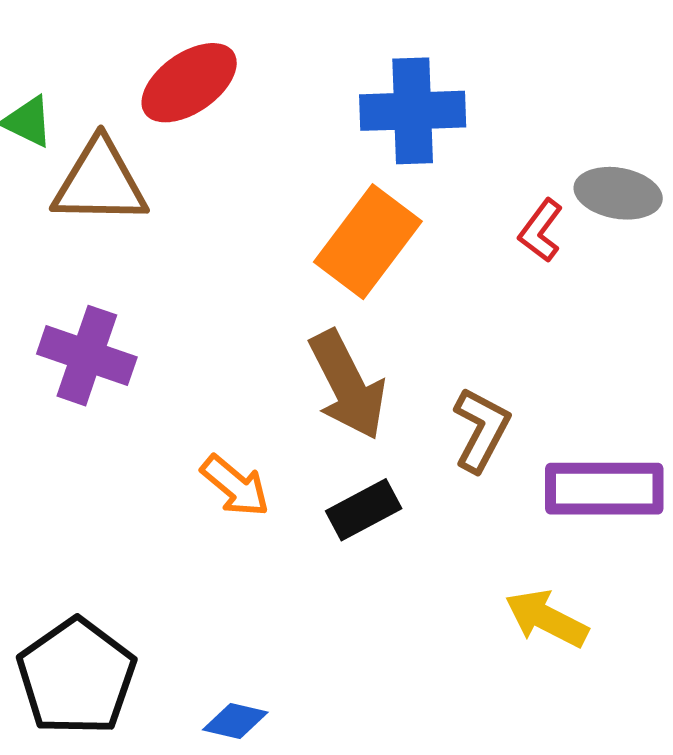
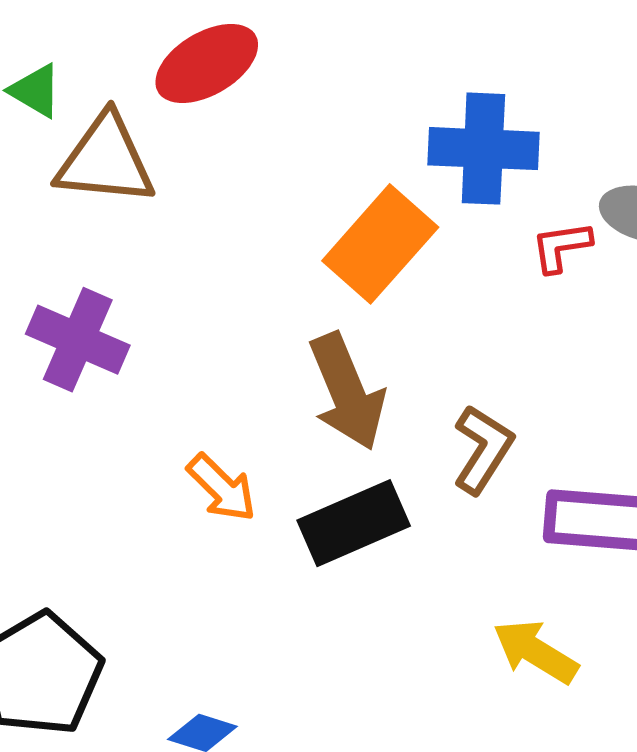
blue cross: (413, 111) -> (483, 149), moved
red L-shape: (541, 231) -> (561, 247), turned 40
black rectangle: (364, 510) -> (354, 523), size x1.4

